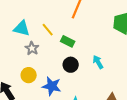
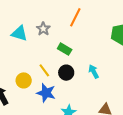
yellow line: (48, 30) -> (44, 70), moved
gray star: (32, 48) -> (43, 29), moved

